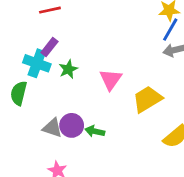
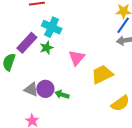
purple rectangle: (49, 47) -> (27, 43), moved, size x1.5
cyan cross: (37, 63) -> (52, 27), moved

